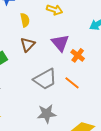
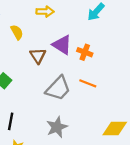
brown triangle: (28, 45) -> (38, 56), moved
gray star: (47, 114) -> (57, 127), moved

